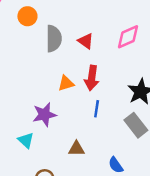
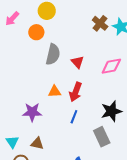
cyan triangle: (26, 140) -> (12, 142), moved
brown triangle: (76, 149) -> (37, 144), moved

